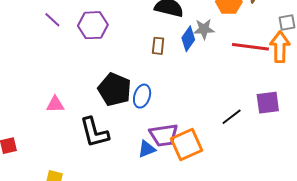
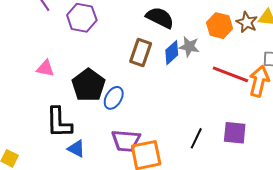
brown rectangle: (158, 46) -> (141, 53), size x1.5
pink triangle: (55, 104) -> (45, 68), moved
black line: (232, 117) -> (196, 138), turned -40
blue triangle: (147, 149) -> (76, 149), moved, turned 36

